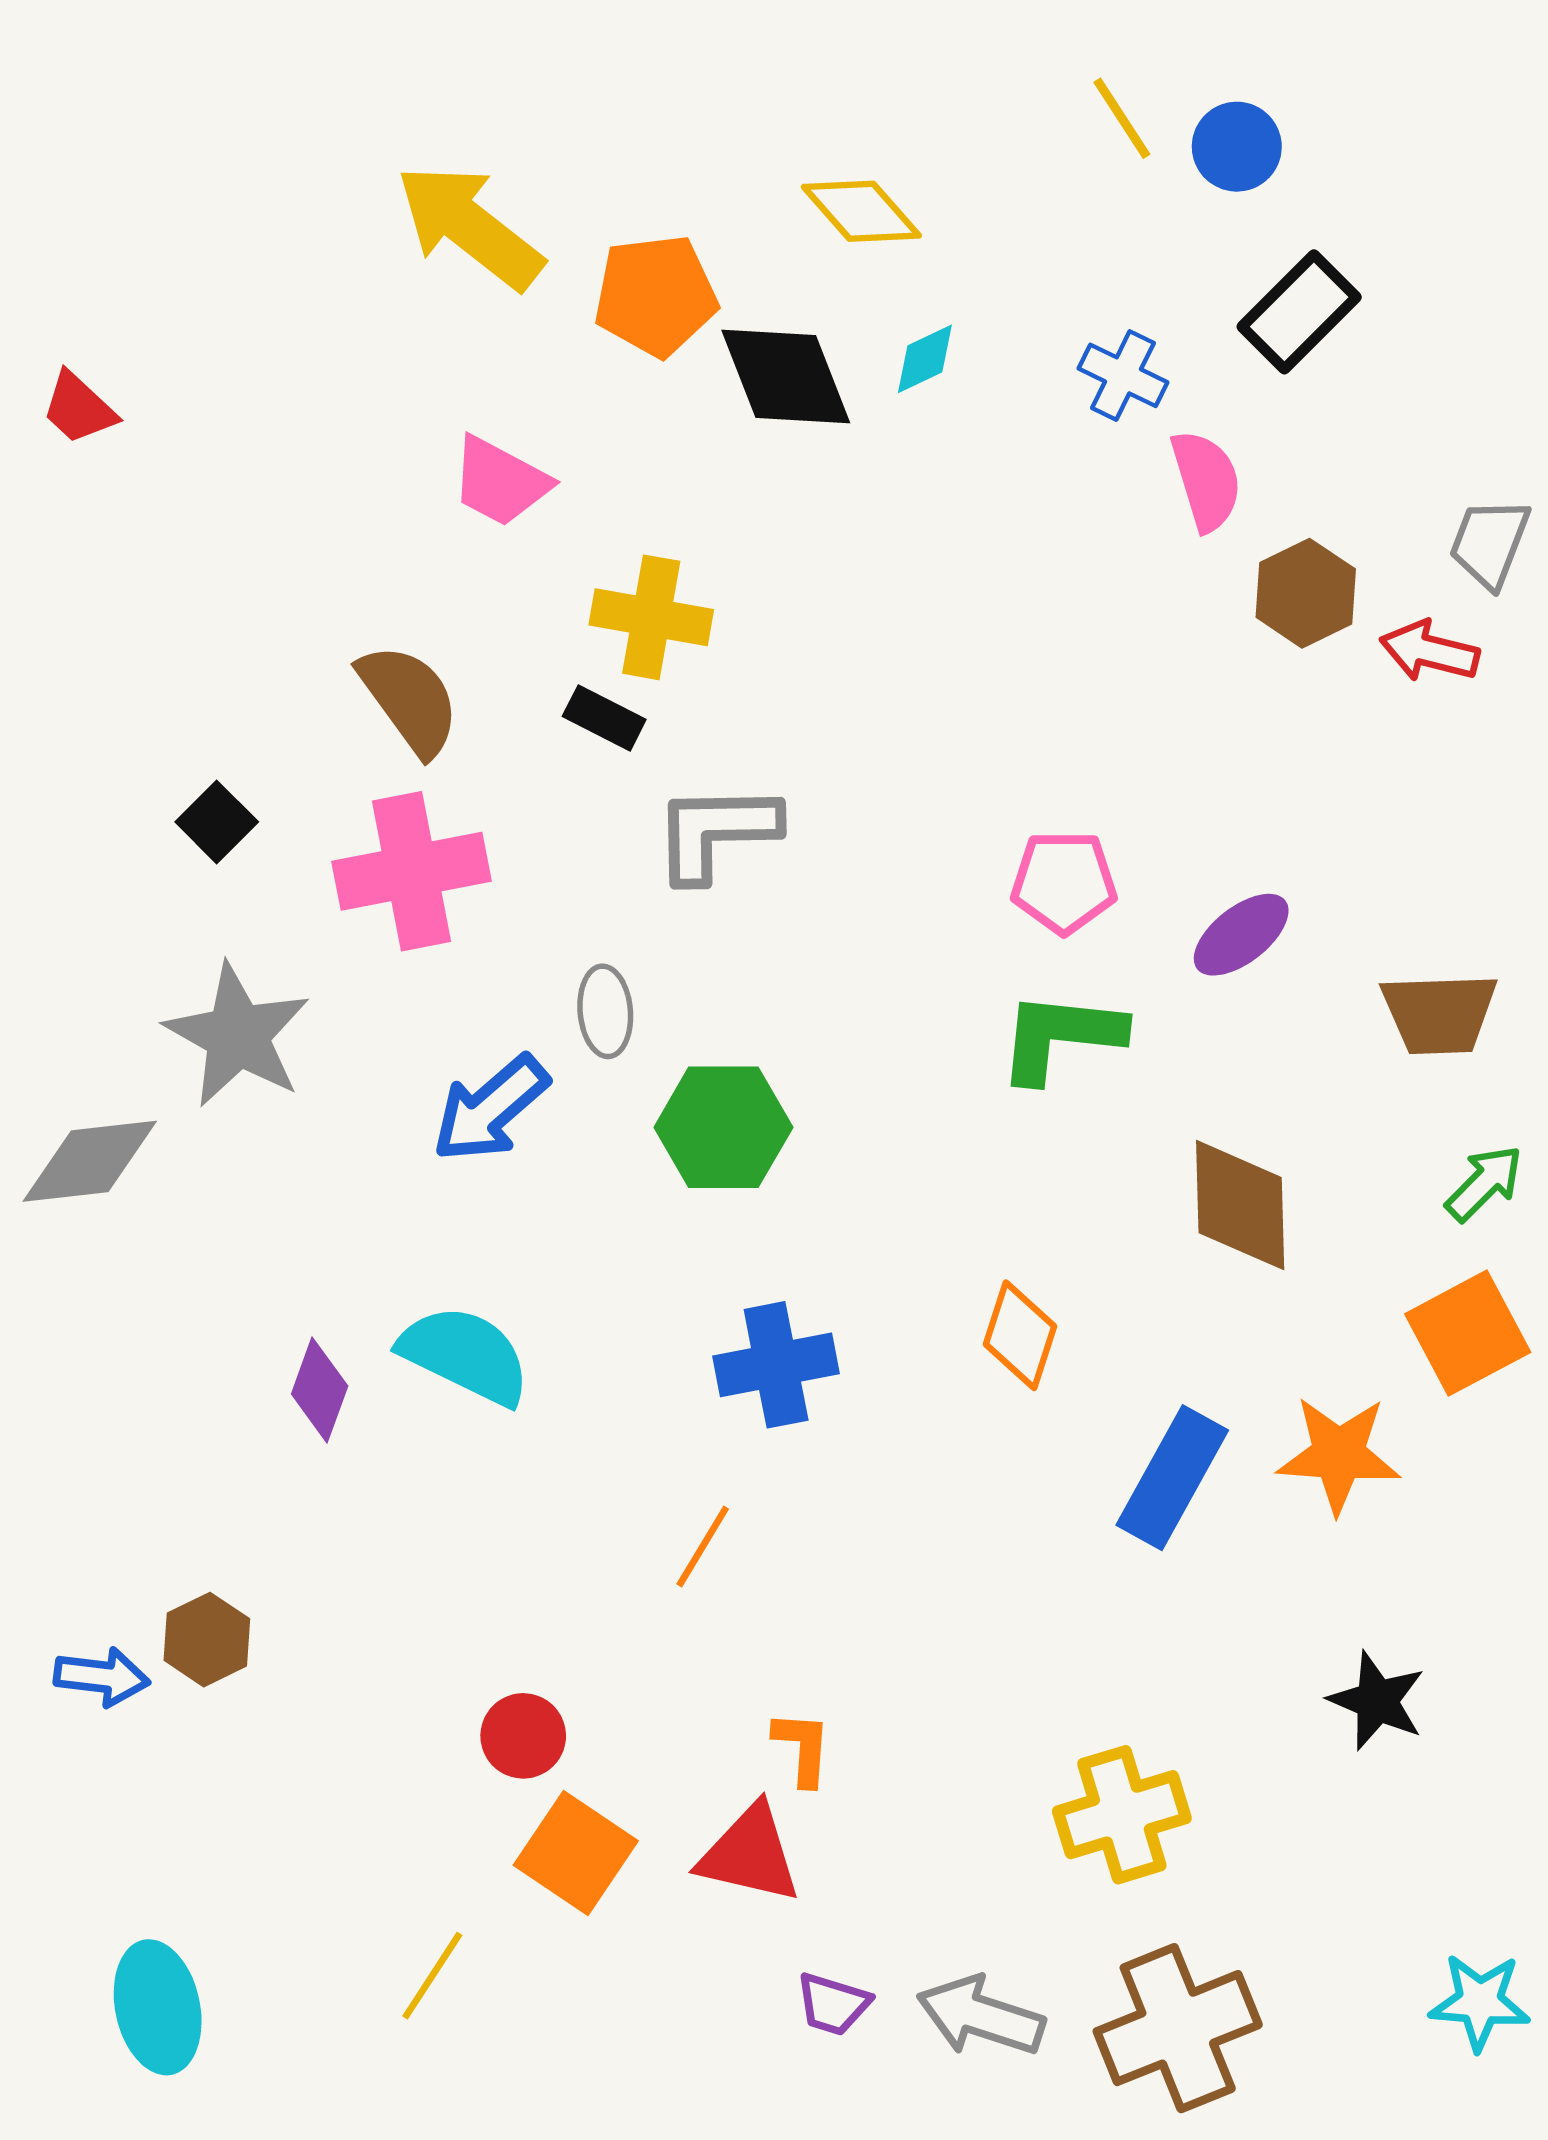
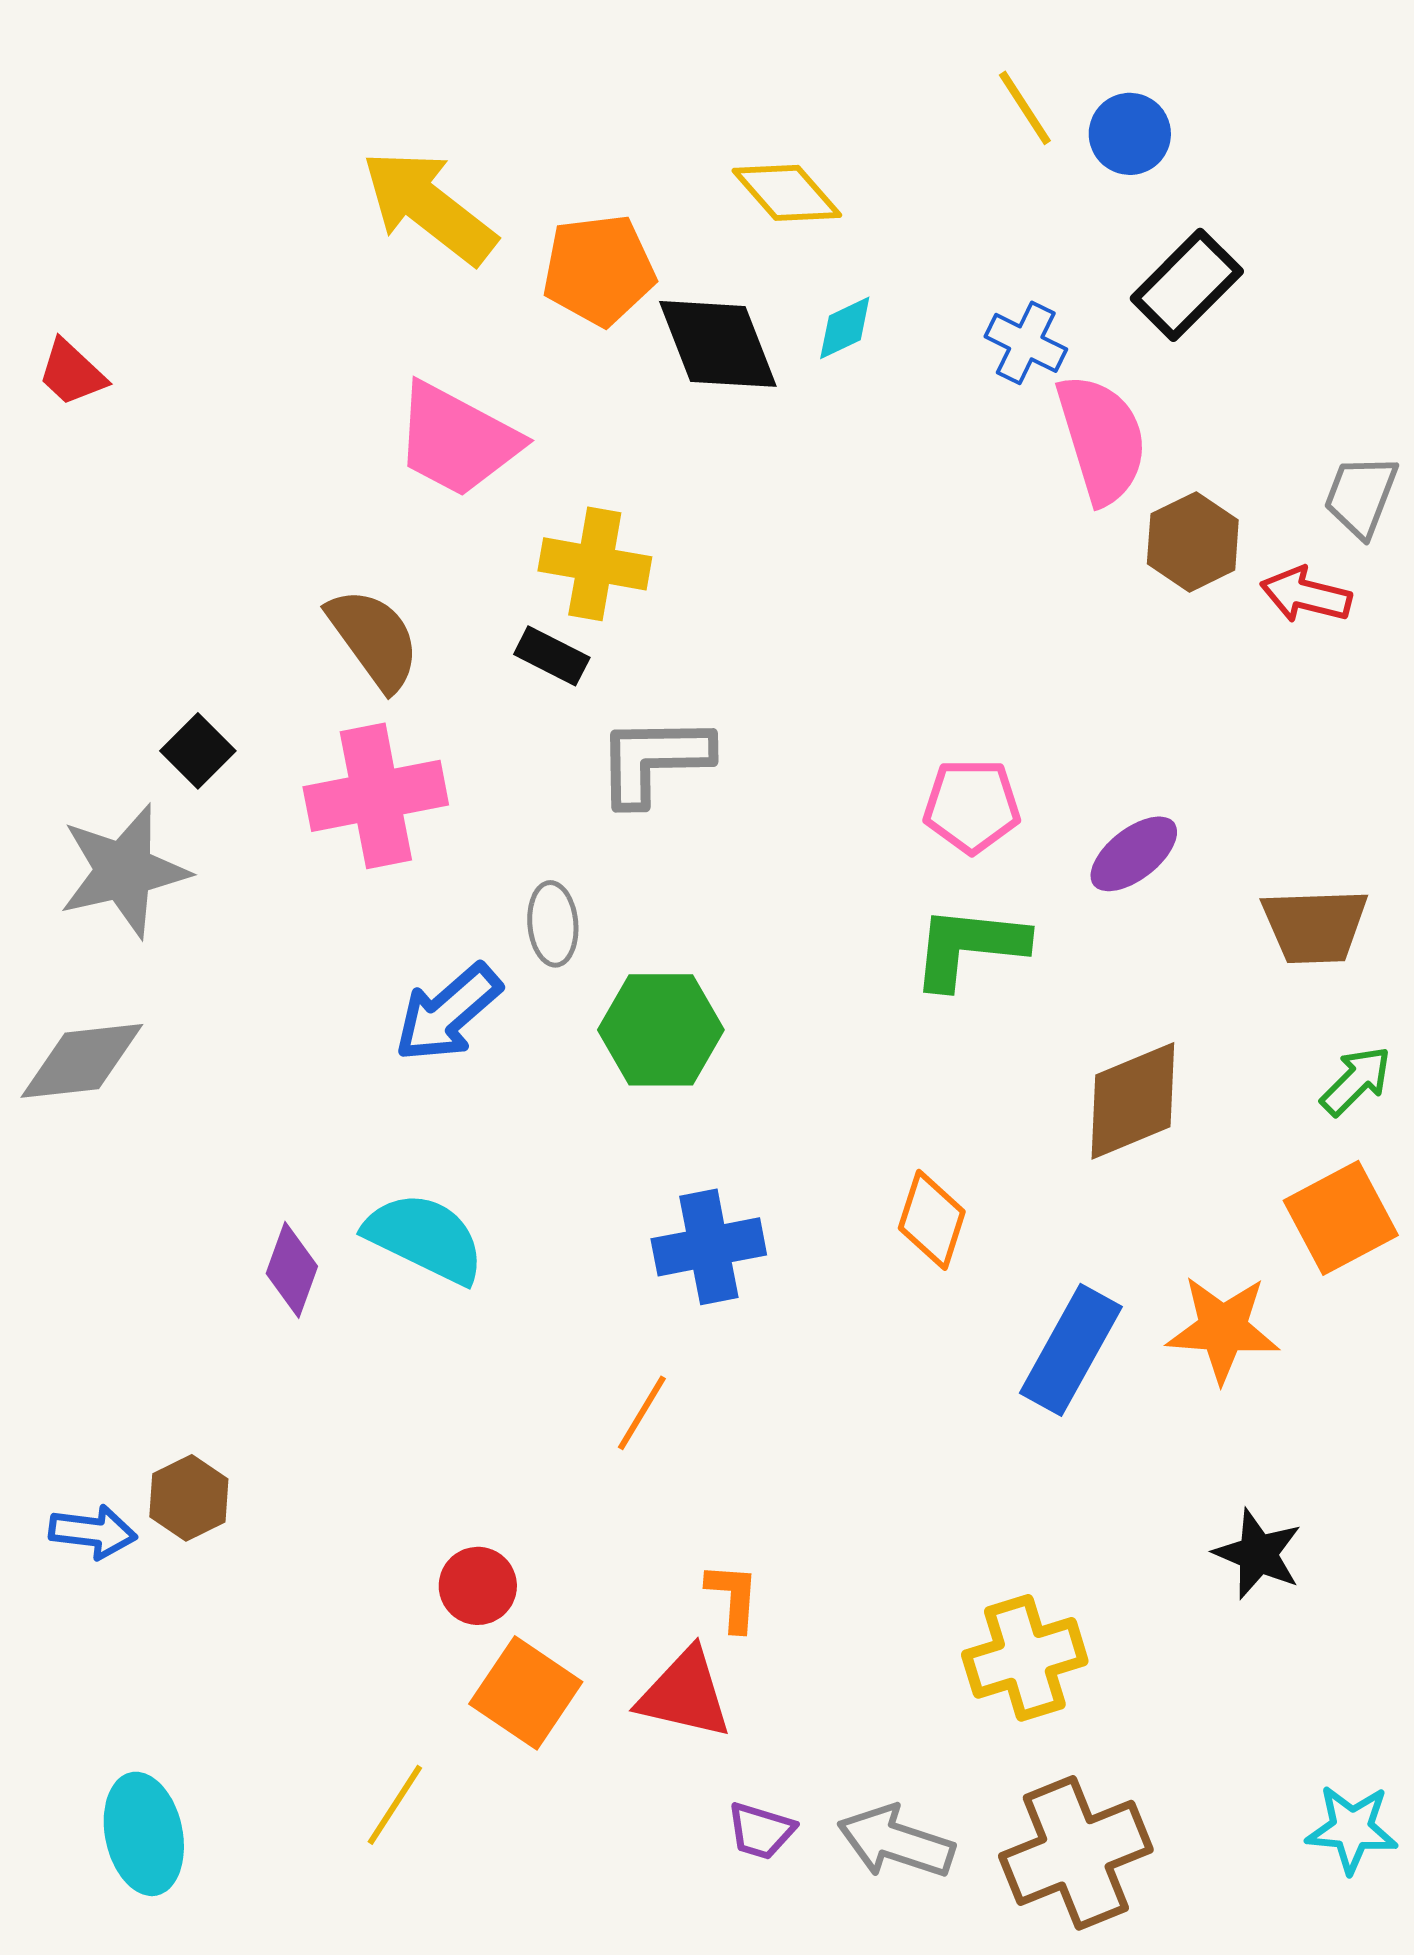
pink semicircle: (1206, 480) -> (1102, 439), size x1.4
pink trapezoid: (500, 482) -> (457, 440), size x1.4
gray star: (238, 1035) -> (124, 871), moved, turned 30
brown diamond: (1240, 1205) -> (1133, 1101), turned 69

